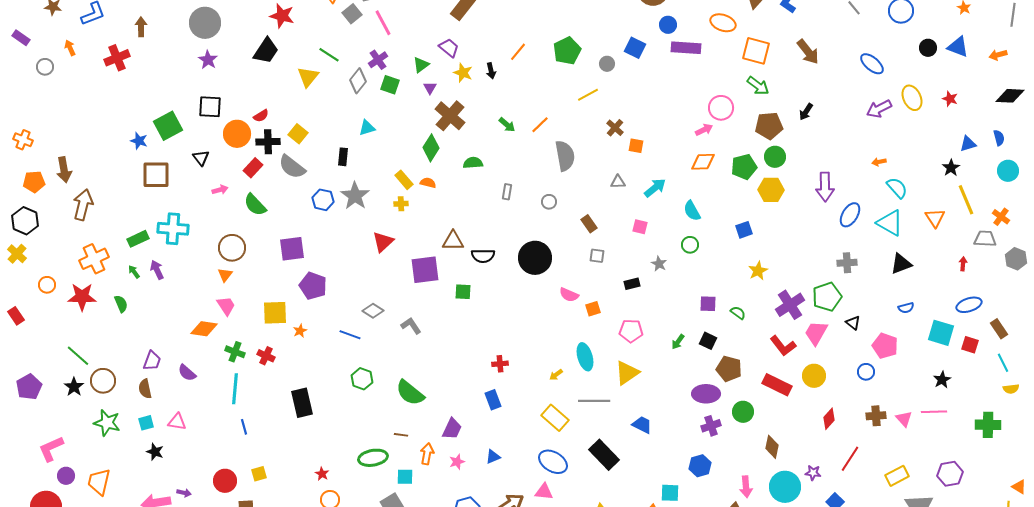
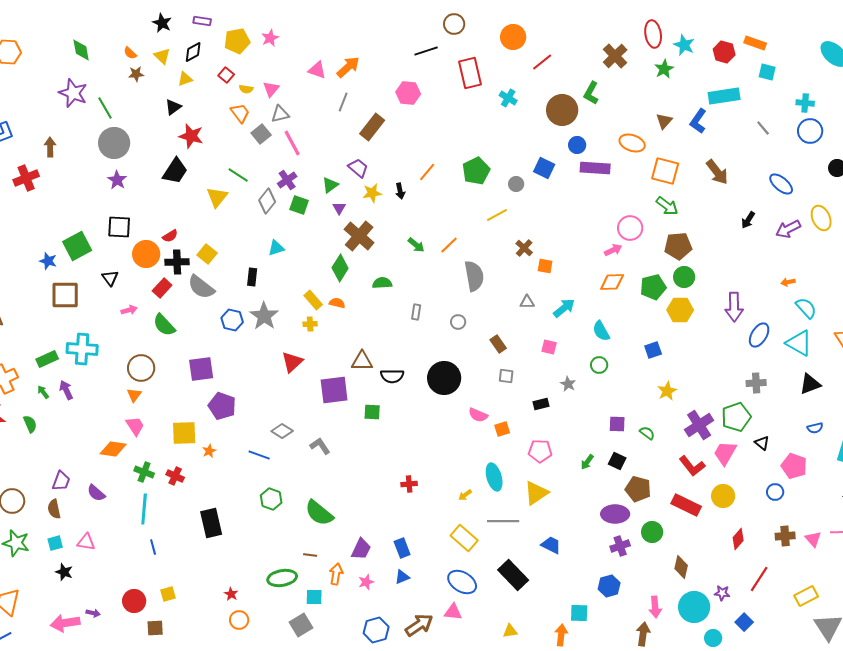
yellow star: (463, 73) -> (372, 193), turned -30
black arrow: (806, 112) -> (748, 220), moved
blue rectangle: (493, 400) -> (402, 548), moved

